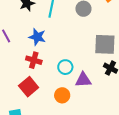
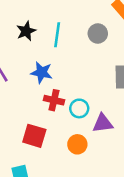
red cross: (34, 60) -> (54, 100), moved
red square: (29, 87) -> (34, 136), turned -30

